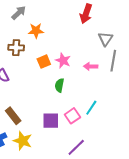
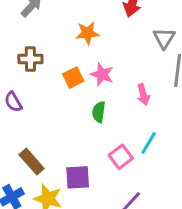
orange star: (36, 31) -> (87, 33), moved
pink arrow: (91, 66) -> (143, 94), moved, turned -104
purple square: (51, 121) -> (78, 177), moved

